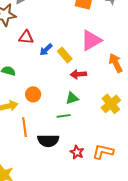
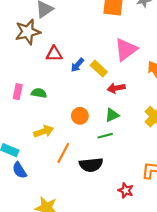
orange circle: (33, 94) -> (80, 116), moved
orange line: (24, 127) -> (63, 153), turned 42
red star: (77, 152) -> (126, 190), moved

